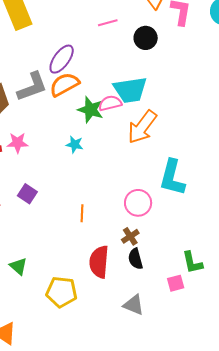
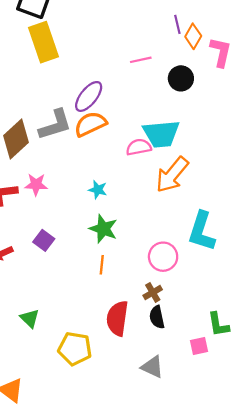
green star: (91, 110) -> (103, 229), moved

